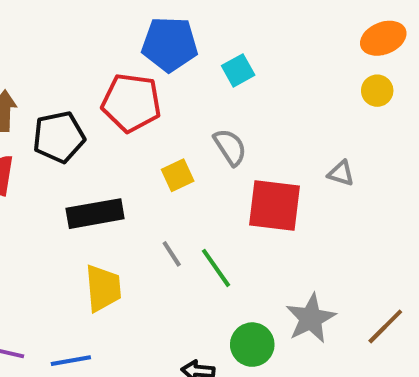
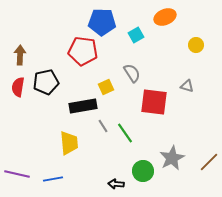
orange ellipse: (383, 38) -> (165, 17), moved
yellow circle: (377, 91) -> (196, 45), moved
black pentagon: (59, 137) -> (46, 82), moved
black rectangle: (95, 214) -> (83, 106), moved

